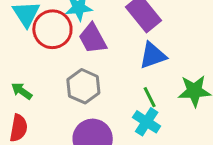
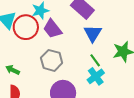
blue triangle: (153, 55) -> (93, 33), turned -30
cyan cross: (147, 122) -> (96, 76), turned 30

